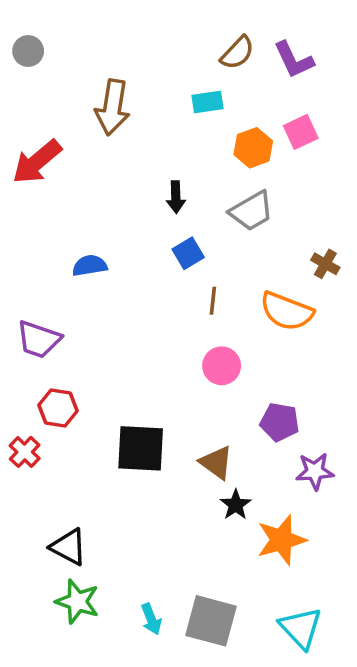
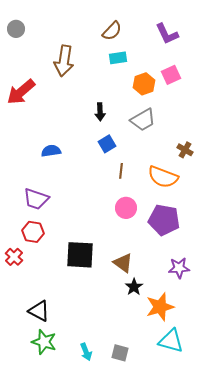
brown semicircle: (237, 53) -> (112, 31), moved
purple trapezoid: (39, 339) -> (36, 199), moved
purple pentagon: (280, 422) -> (164, 220), moved, size x1.4
gray square: (211, 621) -> (120, 353), size x0.6
cyan triangle: (301, 628) -> (171, 341), moved, turned -32

